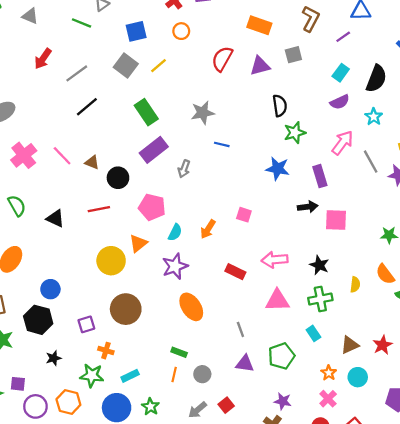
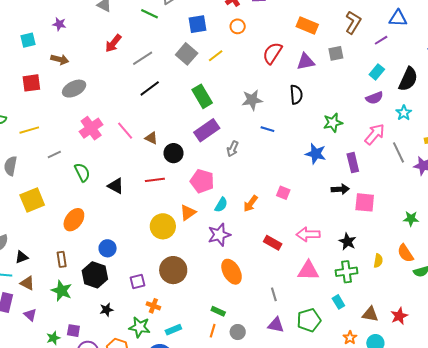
black semicircle: (280, 106) -> (296, 95), moved
brown triangle: (350, 345) -> (370, 314), turned 30

